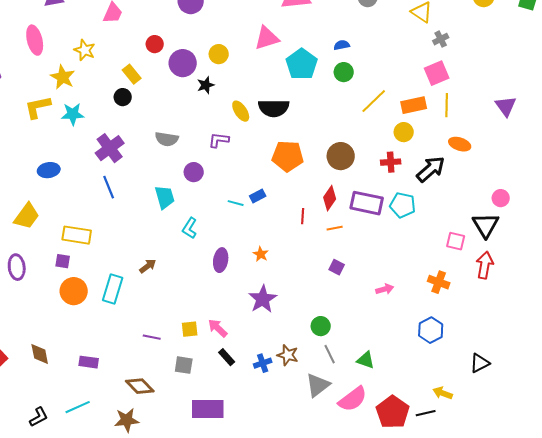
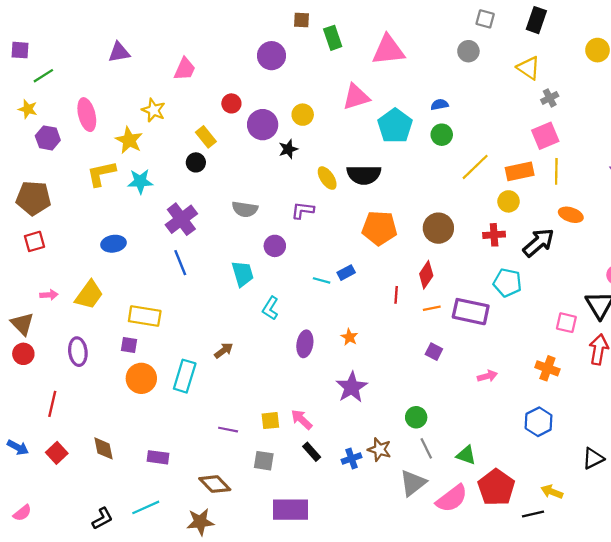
pink ellipse: (35, 40) -> (87, 115), moved
purple rectangle: (367, 203) -> (471, 312), moved
red pentagon: (393, 412) -> (496, 487), moved

